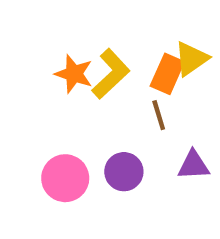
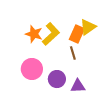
purple triangle: (193, 165) -> (78, 86), moved
pink circle: (65, 178) -> (32, 69), moved

